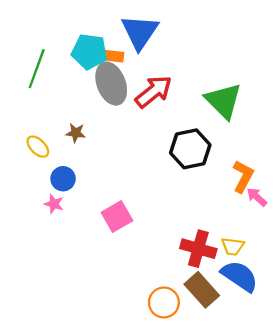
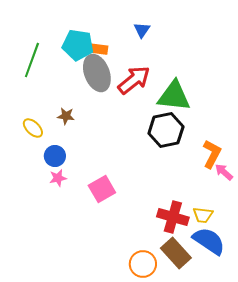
blue triangle: (140, 32) -> (142, 30), moved, size x0.5
green triangle: (224, 101) -> (174, 96), moved, turned -39
pink star: (54, 204) -> (58, 178), moved, turned -30

